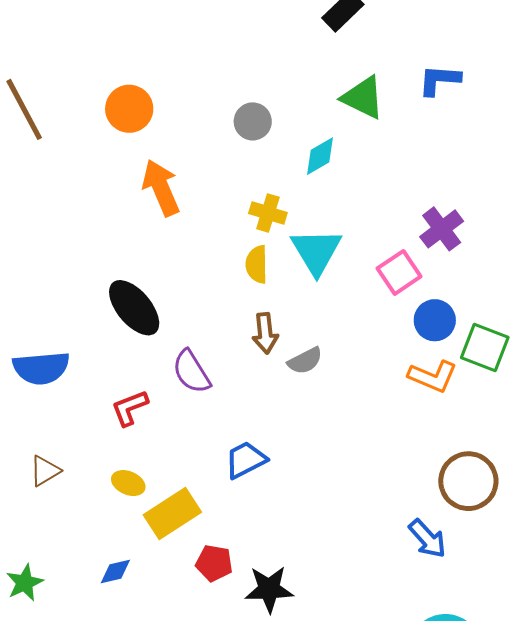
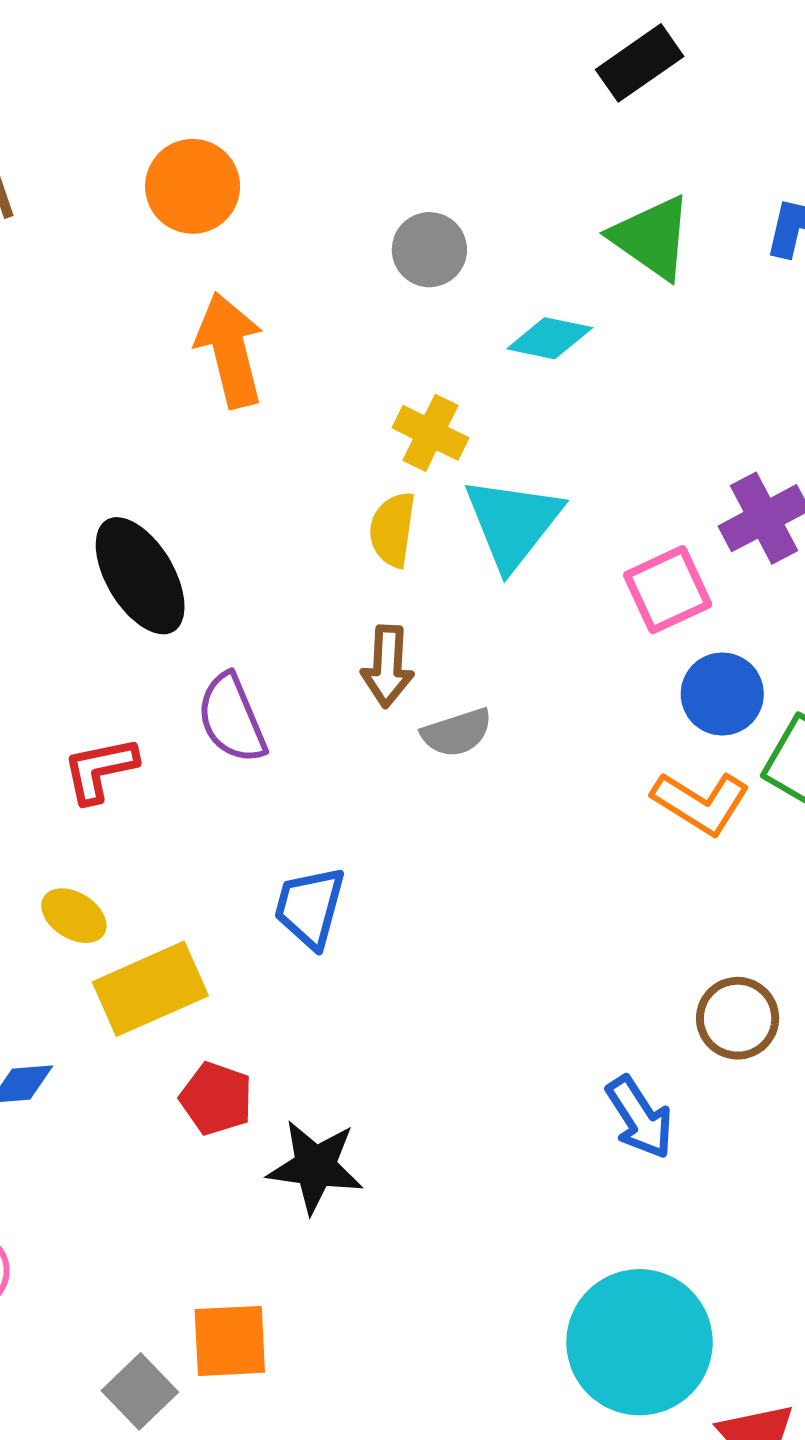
cyan diamond: (320, 156) -> (550, 338), turned 33
blue trapezoid: (246, 460) -> (310, 907), turned -57
brown circle: (468, 481) -> (738, 1018), size x0.7

